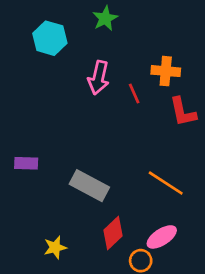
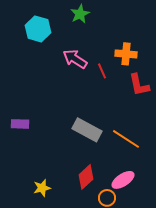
pink arrow: (99, 78) -> (75, 59), turned 110
gray rectangle: (89, 186) -> (87, 130), moved

